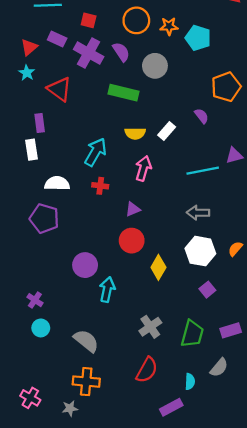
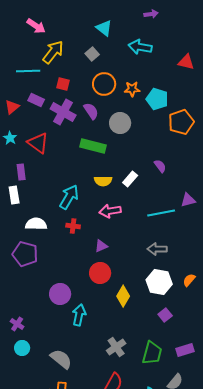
cyan star: (27, 73) -> (10, 138), moved
orange pentagon: (226, 87) -> (181, 122), moved
pink arrow: (143, 168) -> (110, 211), turned -115

